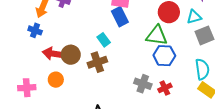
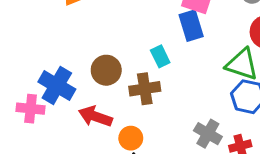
blue cross: (35, 30) -> (57, 86), moved, size x1.6
red arrow: (53, 54) -> (95, 116), moved
orange circle: (56, 80) -> (131, 138), moved

